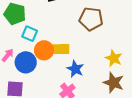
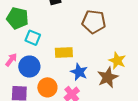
orange circle: (44, 50) -> (47, 87), moved
brown star: (114, 83) -> (108, 77), moved, turned 30

